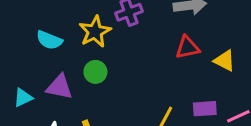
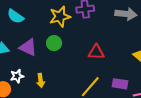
cyan semicircle: (49, 40) -> (15, 16), moved
red triangle: (187, 47) -> (96, 52), moved

